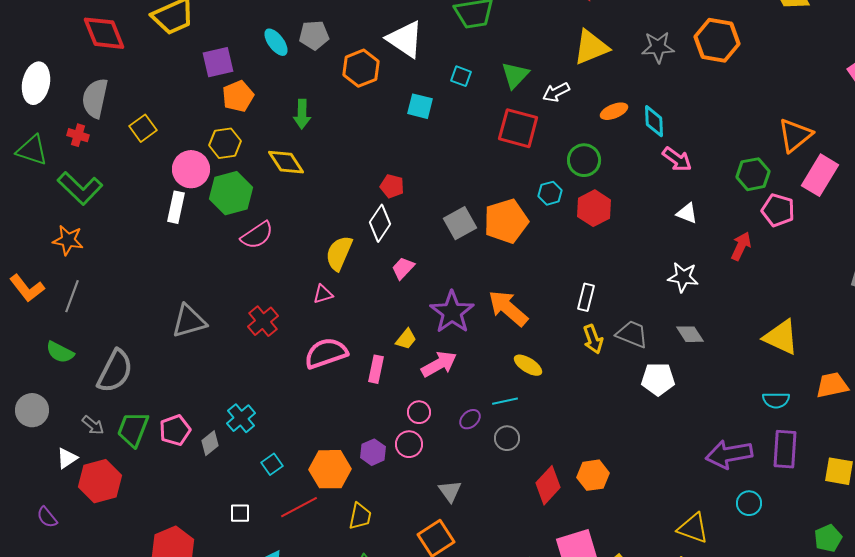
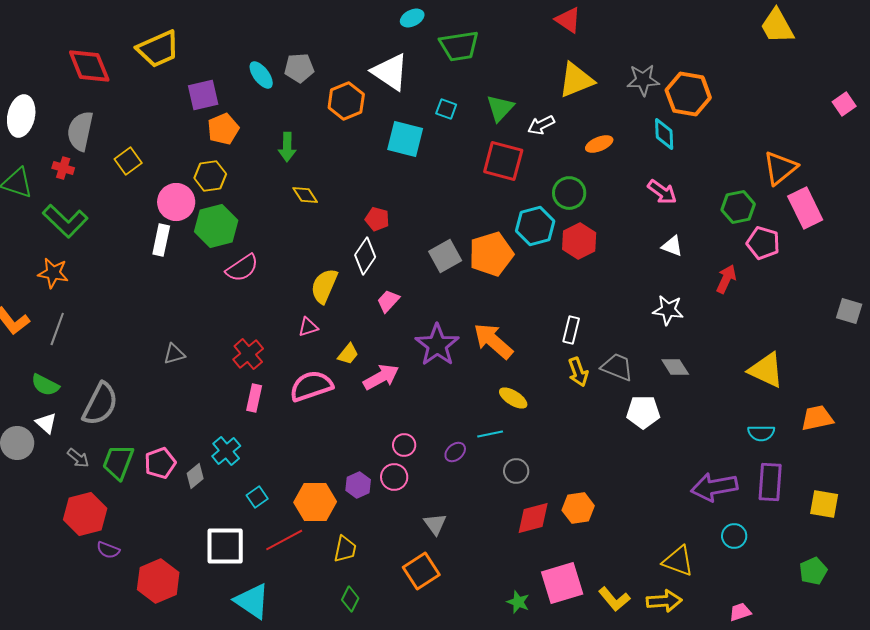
orange hexagon: (717, 40) -> (688, 94), moved
cyan square: (420, 106) -> (405, 139), size x1.4
cyan diamond: (654, 121) -> (664, 134), moved
yellow diamond: (286, 162) -> (305, 195), moved, size x0.7
pink rectangle: (820, 175) -> (805, 208), turned -57
cyan hexagon: (550, 193) -> (535, 226), size x1.6
gray triangle: (189, 321) -> (174, 354), size x0.6
yellow trapezoid: (406, 339) -> (348, 354), moved
pink arrow: (439, 364) -> (381, 377), moved
pink rectangle: (376, 369) -> (254, 398), moved
gray circle: (507, 438) -> (516, 471), moved
white triangle: (67, 458) -> (46, 423), moved, turned -45
red diamond: (548, 485) -> (533, 518), turned 33
white square: (240, 513) -> (225, 546), size x2.0
purple semicircle: (47, 517) -> (108, 550), moved, turned -30

